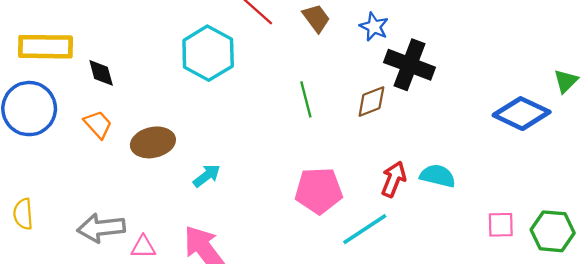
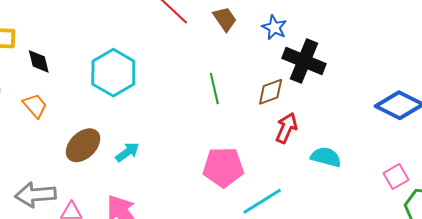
cyan hexagon: (208, 53) -> (113, 73), moved
brown ellipse: (153, 142) -> (83, 145), moved, turned -33
red arrow: (394, 179) -> (286, 128), moved
pink square: (501, 225) -> (396, 176), moved, turned -30

